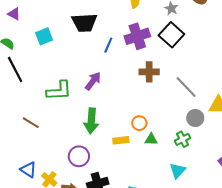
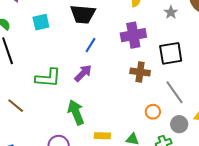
black square: (171, 35) -> (171, 53), moved, turned 30
blue line: (108, 45) -> (90, 45), moved
green arrow: (91, 121) -> (76, 112), turned 145
orange circle: (139, 123) -> (153, 112), moved

